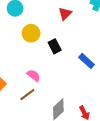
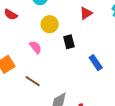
pink semicircle: (34, 76) -> (35, 47), moved
brown line: (27, 95) -> (33, 81), turned 56

